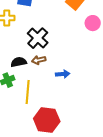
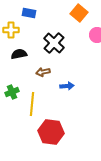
black cross: (38, 38) -> (54, 43), moved
black semicircle: (19, 62) -> (19, 54), moved

